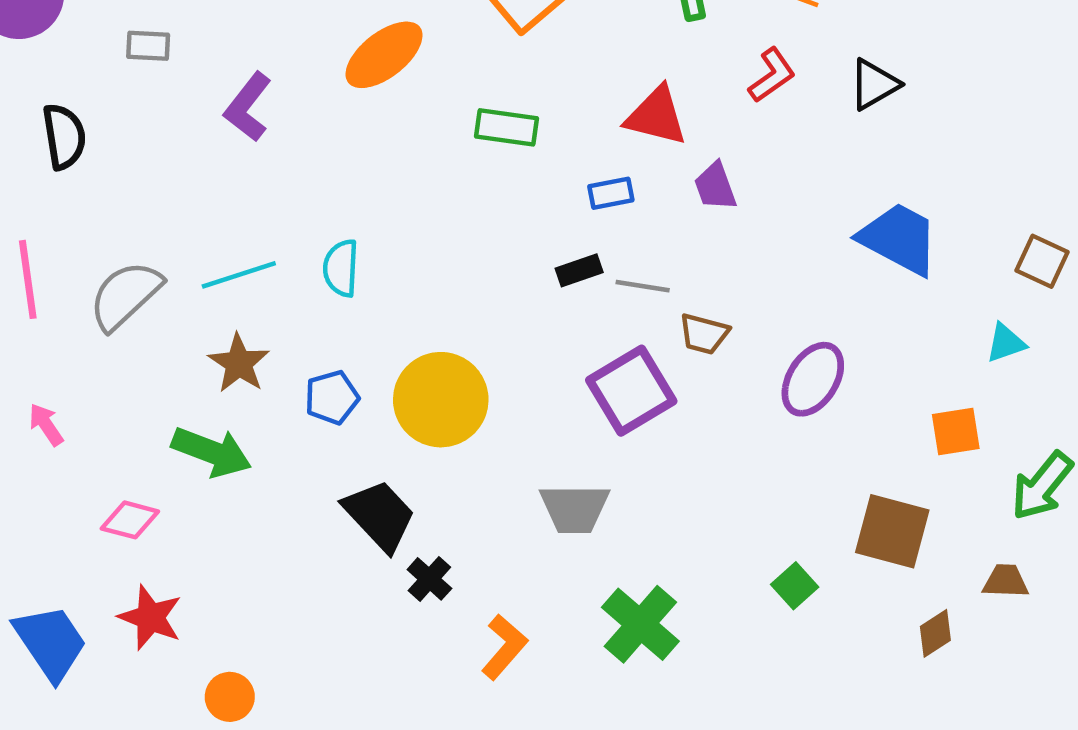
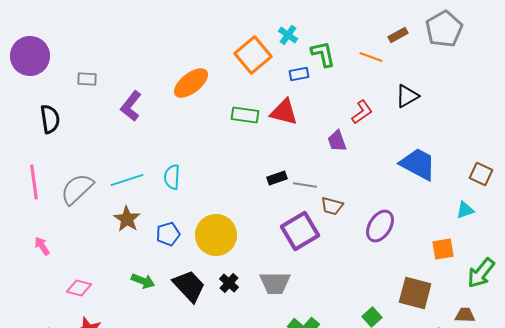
red L-shape: (772, 75) -> (362, 112), moved
red triangle: (656, 116) -> (284, 112), moved
blue rectangle: (611, 193) -> (299, 74), moved
green arrow: (212, 452) -> (143, 281), moved, size x0.7
black cross: (429, 579) -> (229, 283), moved

